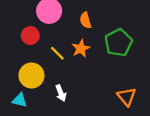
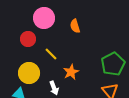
green pentagon: (118, 43) -> (113, 64), moved
orange star: (81, 48) -> (71, 72), moved

